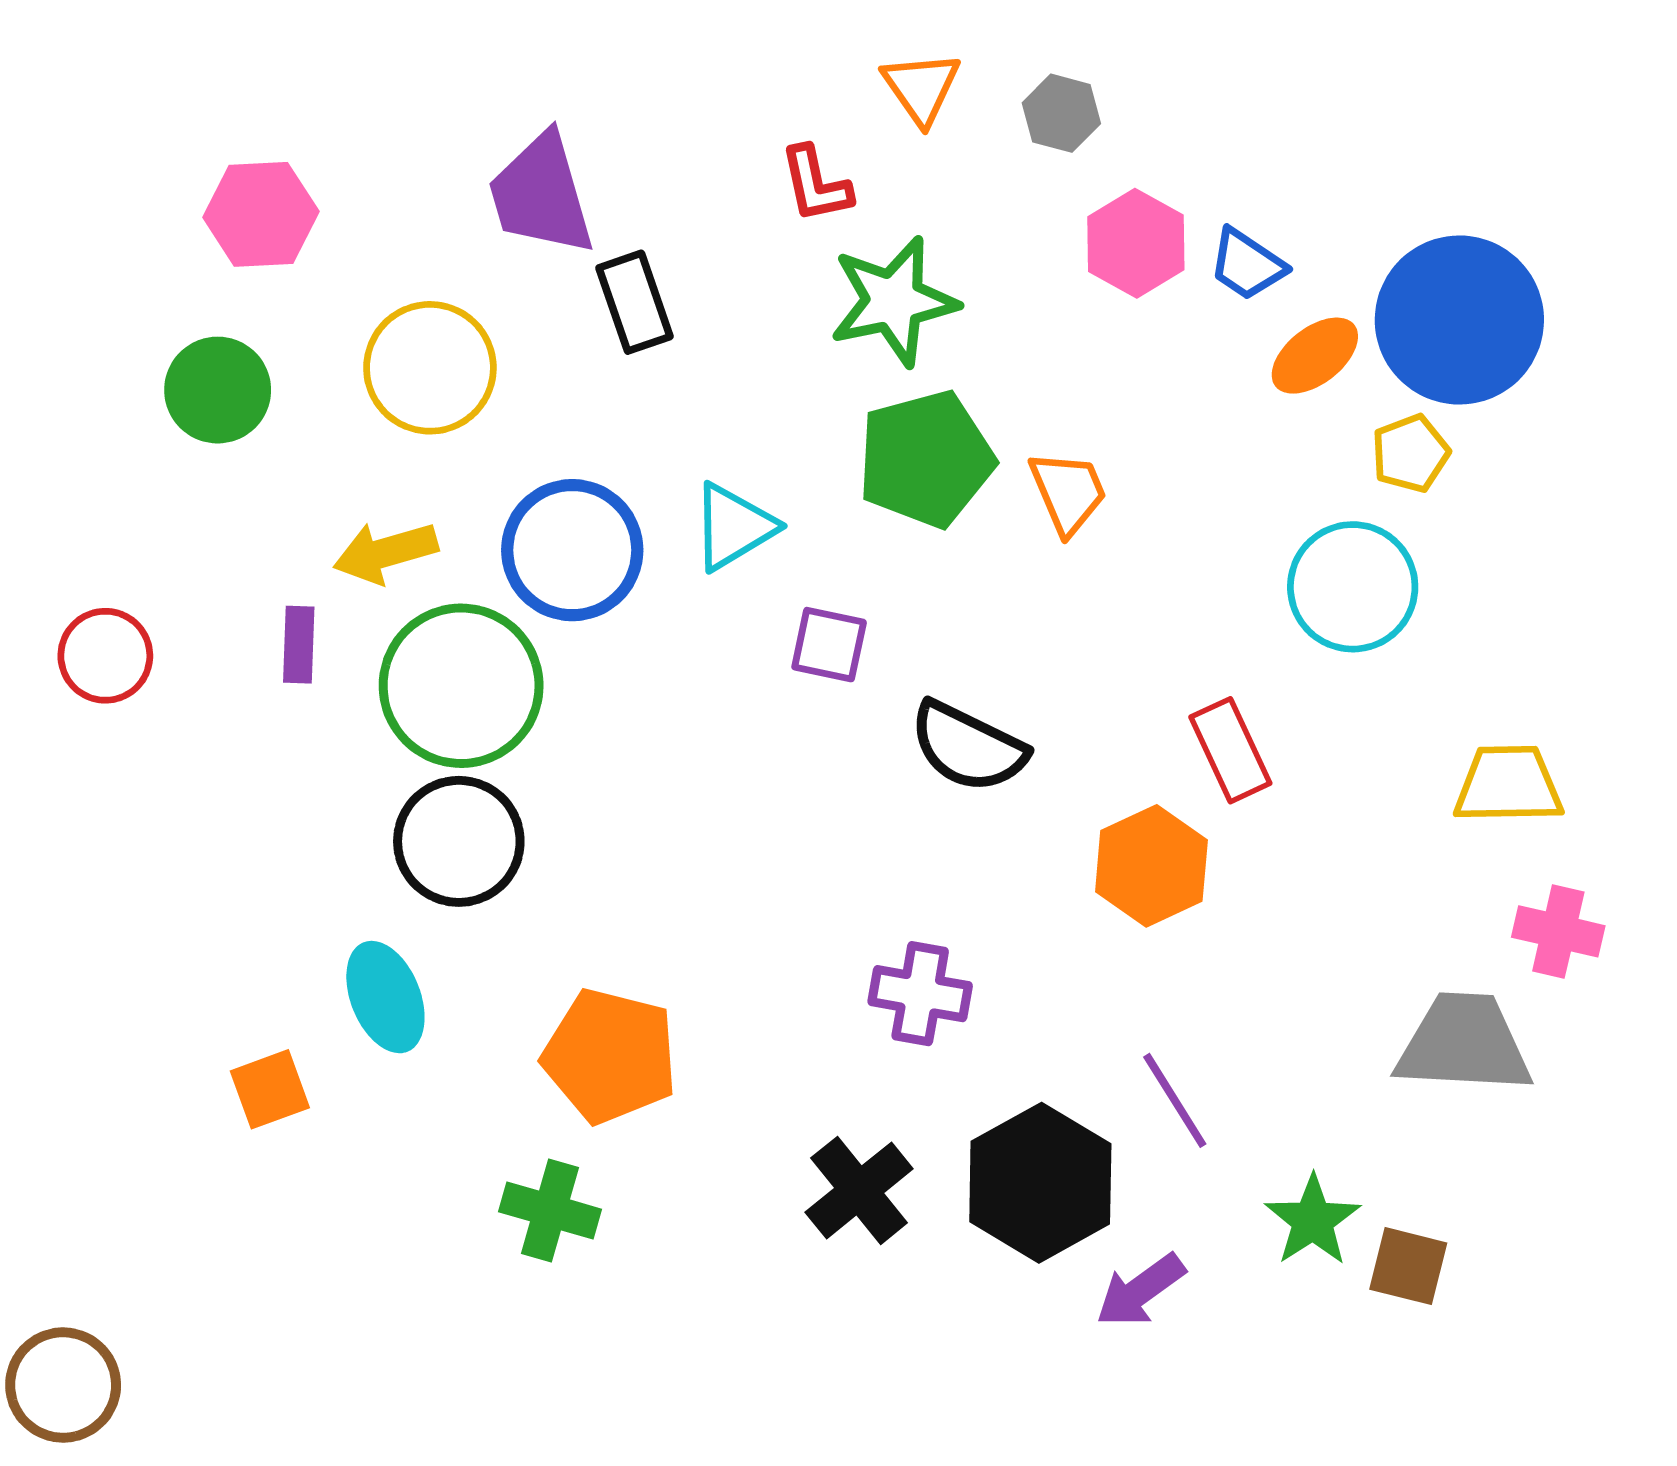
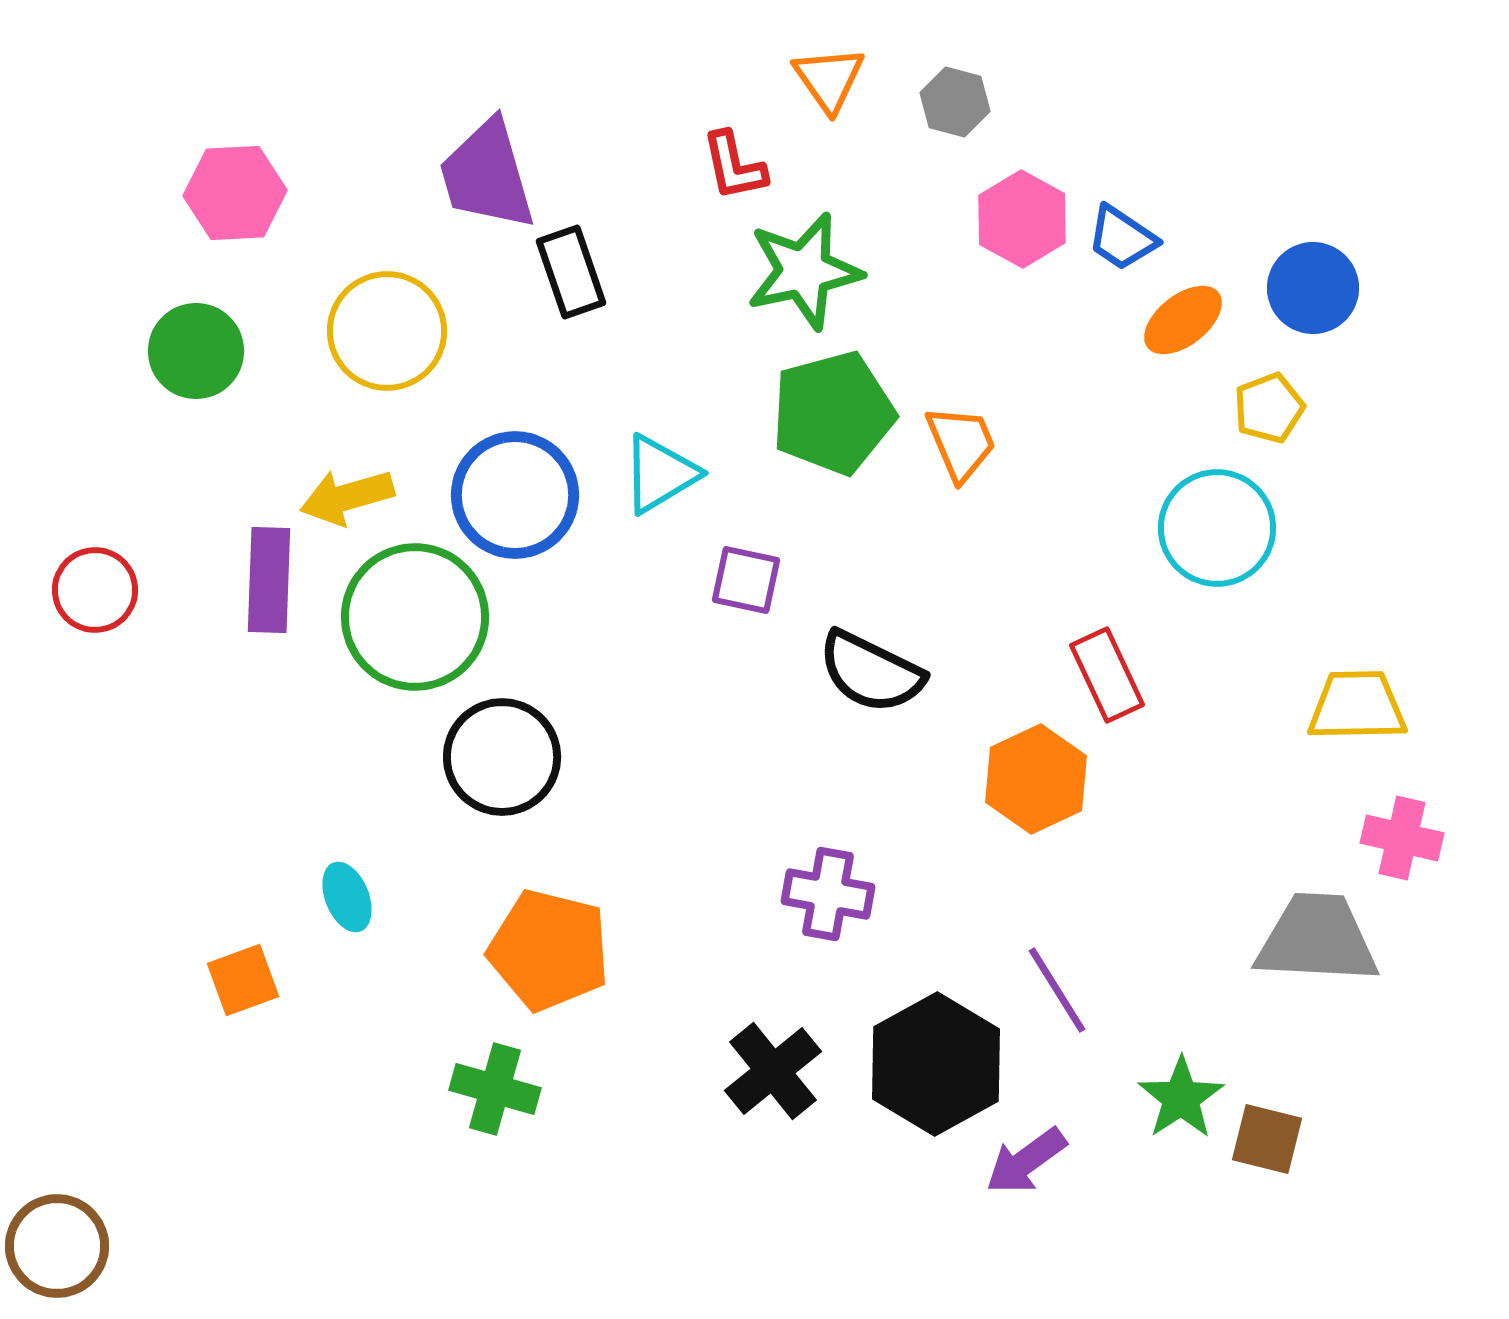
blue circle: (1459, 320) -> (1313, 288), size x0.6
purple rectangle: (299, 645) -> (269, 580), size x1.5
black circle: (459, 841) -> (502, 757), moved
cyan ellipse: (385, 997) -> (347, 897), size x0.7

